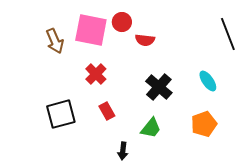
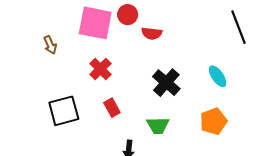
brown arrow: (55, 41) -> (50, 45), moved, size x0.7
green trapezoid: (151, 128) -> (158, 125), turned 50

